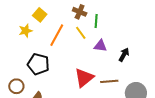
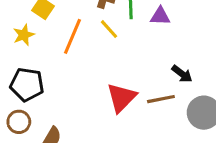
purple triangle: (100, 46) -> (160, 16), moved
black arrow: (124, 55) -> (182, 74), moved, turned 104
black pentagon: (38, 64) -> (27, 84), moved

